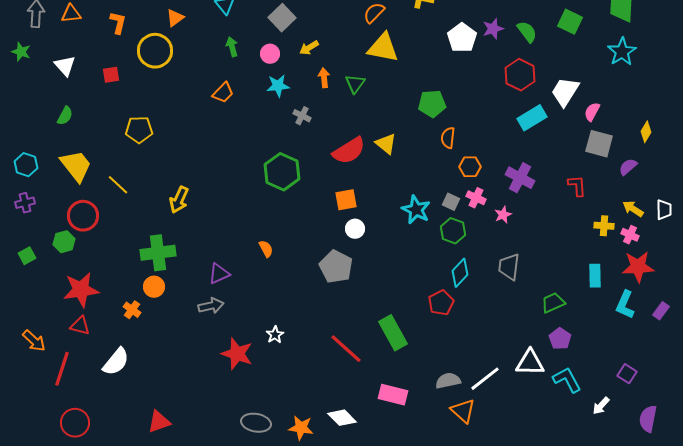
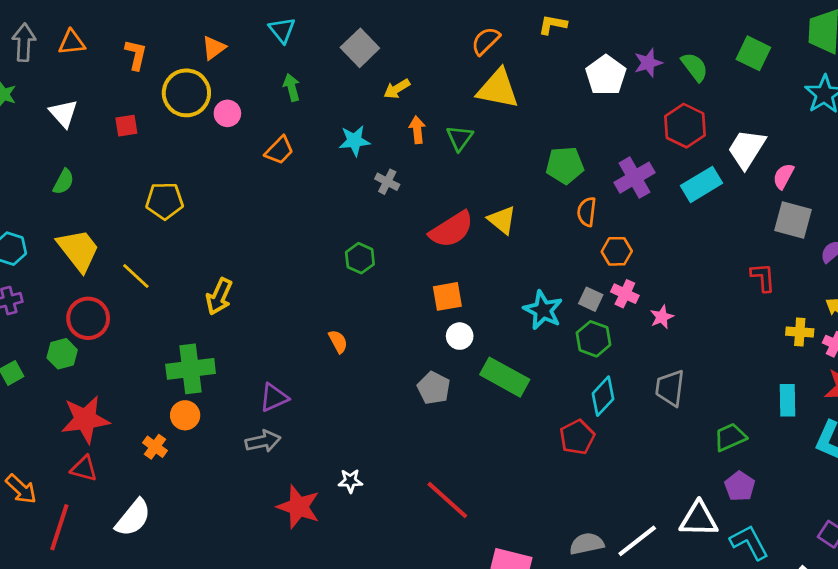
pink circle: (270, 54) -> (227, 113), moved
green hexagon: (282, 172) -> (360, 258), size x0.6
purple cross: (520, 178) -> (635, 178), moved, turned 32
orange semicircle: (266, 249) -> (338, 342), moved
gray pentagon: (336, 267) -> (434, 388), size x0.7
green rectangle: (393, 333) -> (505, 377), moved, turned -32
white star: (275, 335) -> (350, 481), turned 30

